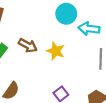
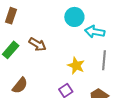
yellow star: (56, 51) -> (76, 66), moved

